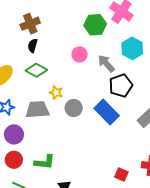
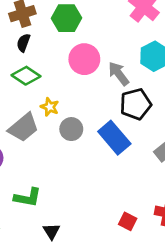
green hexagon: (95, 25) -> (67, 18), moved
pink circle: (80, 54) -> (84, 59), size x1.5
gray trapezoid: (37, 110) -> (23, 128), turned 140

